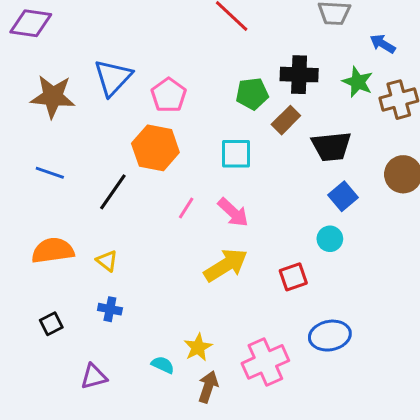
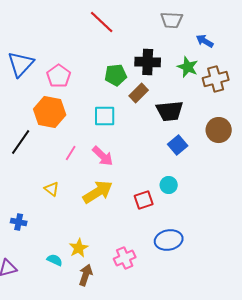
cyan circle: (330, 239) -> (169, 185), moved
yellow triangle: (107, 261) -> (52, 189), moved
pink cross: (265, 362) -> (125, 258), size x0.7

